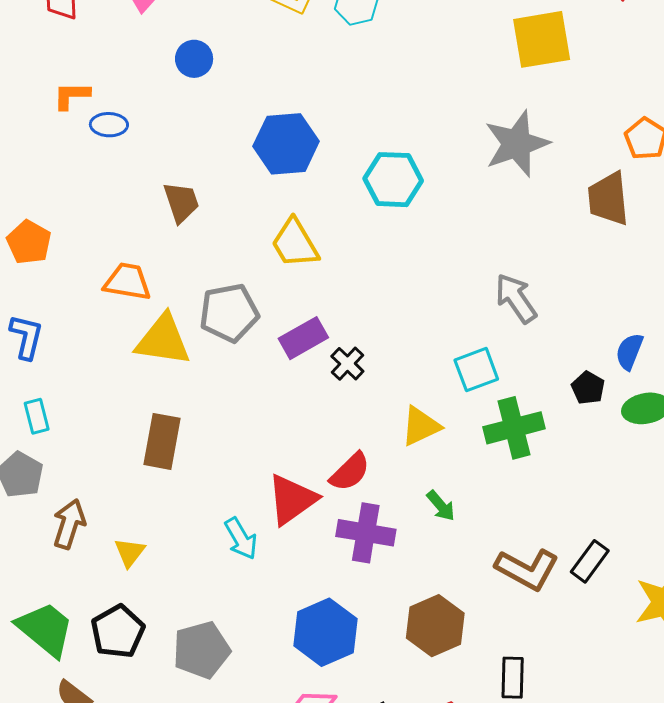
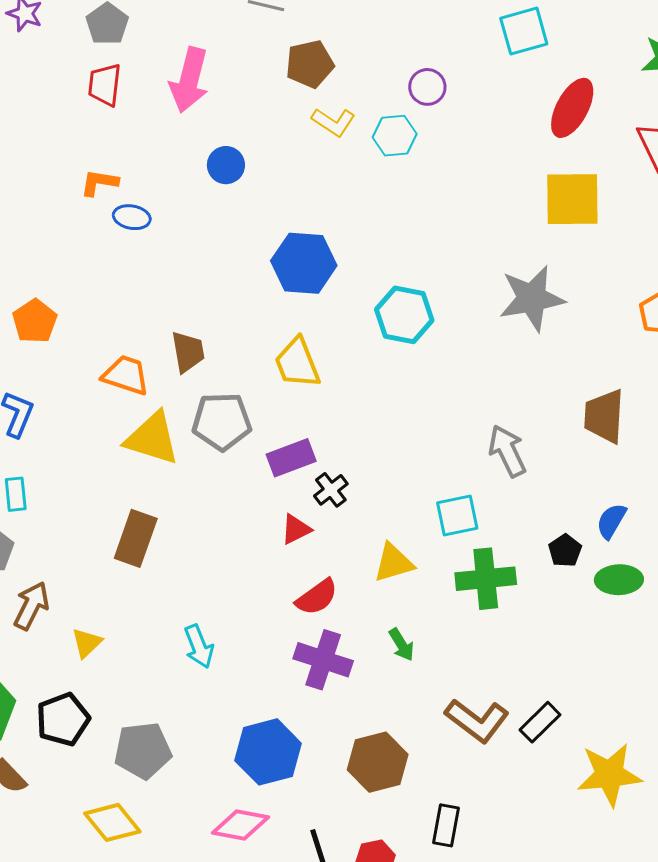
brown trapezoid: (608, 199) -> (604, 416), moved
brown trapezoid: (181, 202) -> (188, 352), moved
red triangle: (292, 499) -> (296, 529), moved, size x0.6

